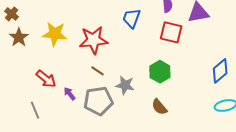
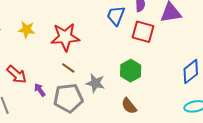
blue trapezoid: (132, 18) -> (116, 16), moved
yellow star: (55, 34) -> (27, 30), size x0.7

